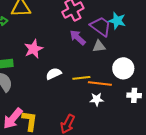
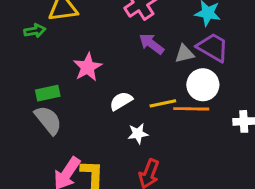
purple trapezoid: (101, 26) -> (213, 47), moved
white circle: (123, 68) -> (203, 85), moved
white star: (97, 99) -> (138, 134), moved

